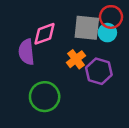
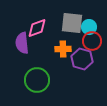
red circle: (111, 17) -> (92, 41), moved
orange cross: (76, 59) -> (63, 49), turned 35

